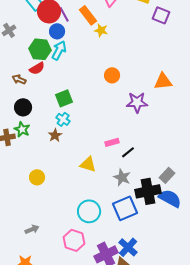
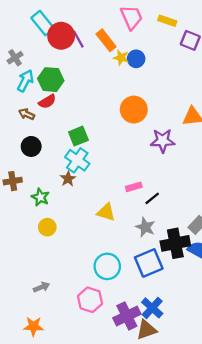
blue circle: (57, 31) -> (136, 59), moved
cyan arrow: (59, 50) -> (25, 81), moved
orange circle: (112, 75) -> (134, 110), size x1.5
cyan cross: (63, 119) -> (77, 160), size x1.5
green star: (22, 129) -> (40, 197), moved

